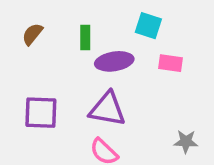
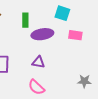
purple triangle: (107, 109) -> (38, 62), size x0.6

